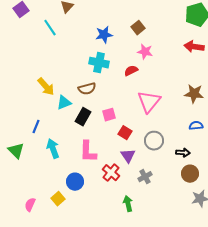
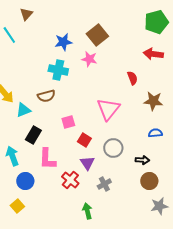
brown square: (138, 28) -> (97, 35), size x1.5
pink star: (145, 52) -> (89, 59), moved
red semicircle: (131, 71) -> (132, 78), moved, turned 96
black rectangle: (83, 117) -> (33, 135), moved
blue circle: (75, 182) -> (25, 181), moved

